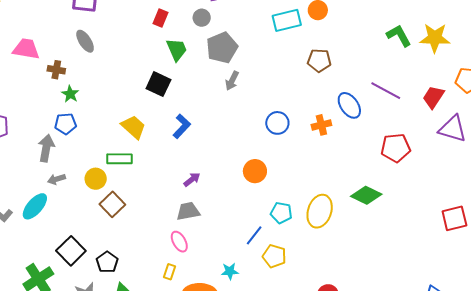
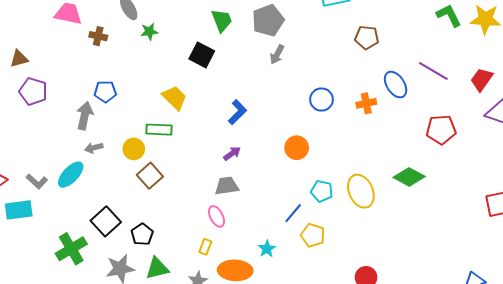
green star: (70, 94) -> (149, 32), moved, turned 30
blue L-shape: (182, 126) -> (237, 112), moved
yellow ellipse: (320, 211) -> (361, 191), turned -44
cyan star: (230, 271) -> (267, 249), turned -30

